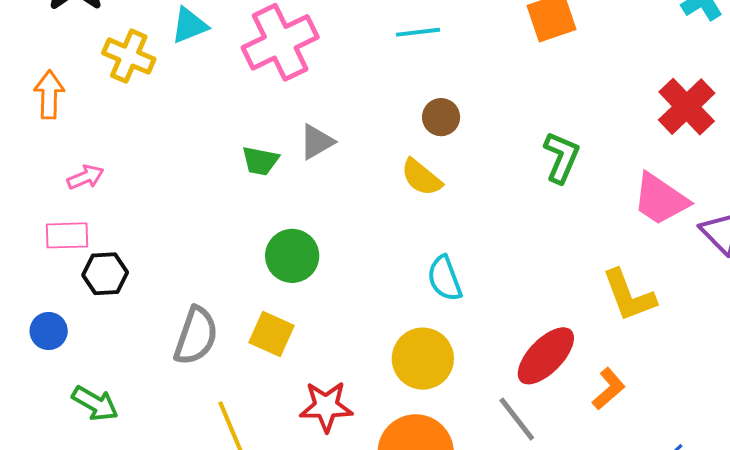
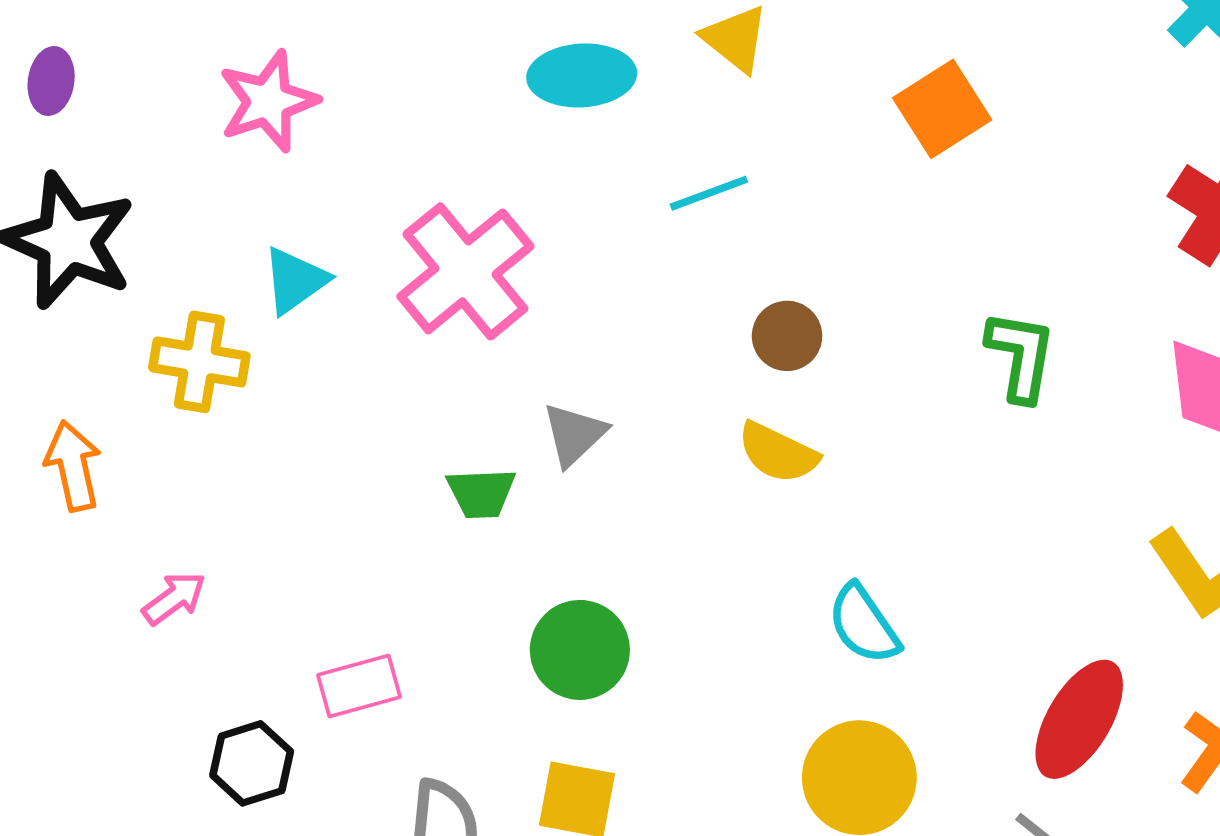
pink rectangle: (67, 235) -> (359, 686), moved

